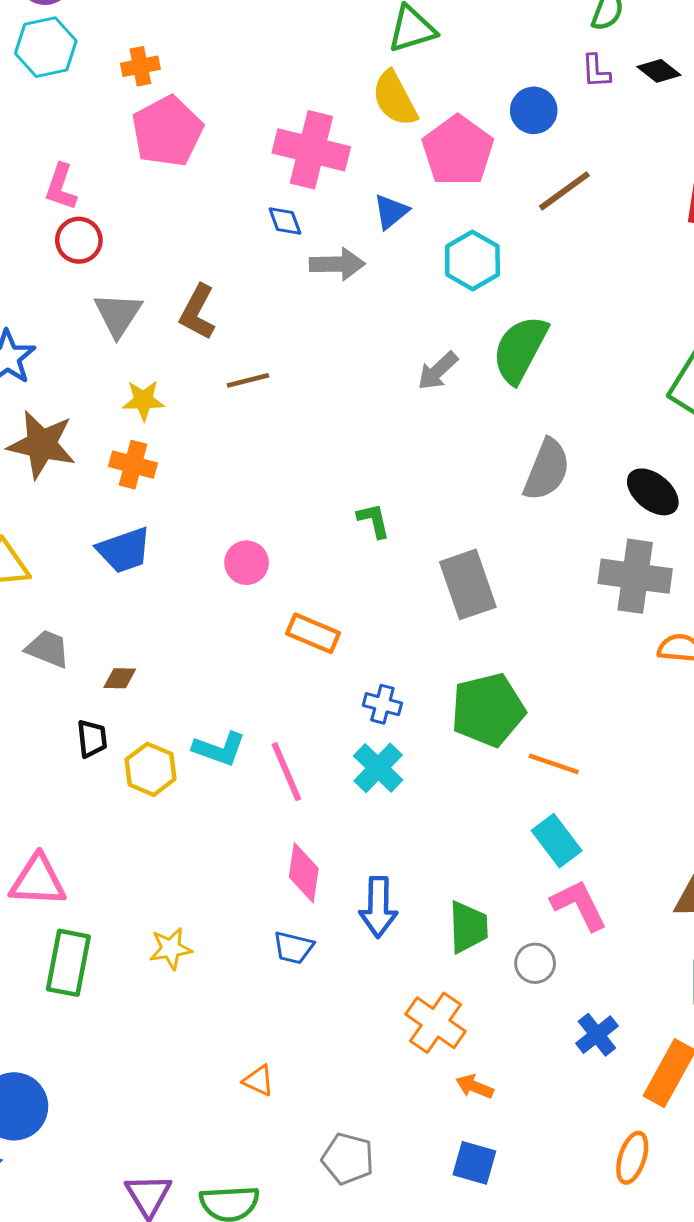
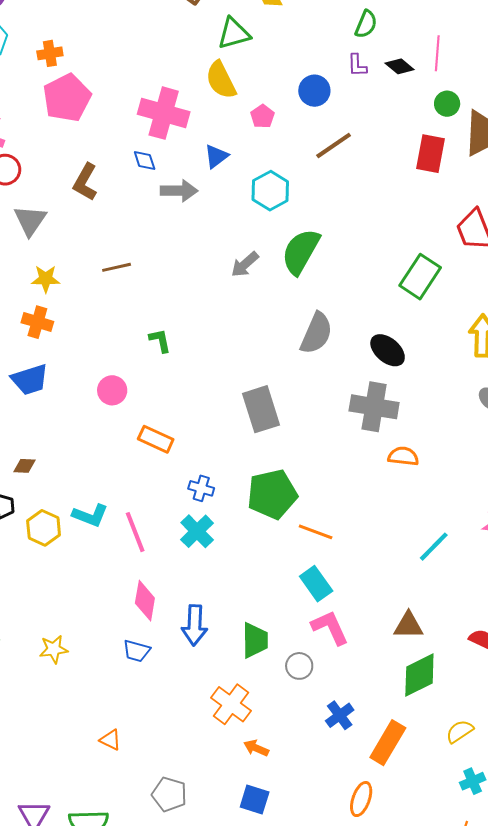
pink pentagon: (458, 151) -> (262, 116), size x0.5
brown L-shape: (198, 312) -> (85, 182), moved
green L-shape: (374, 520) -> (160, 341), moved

